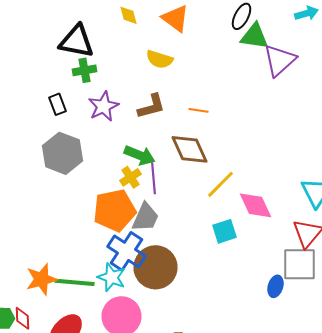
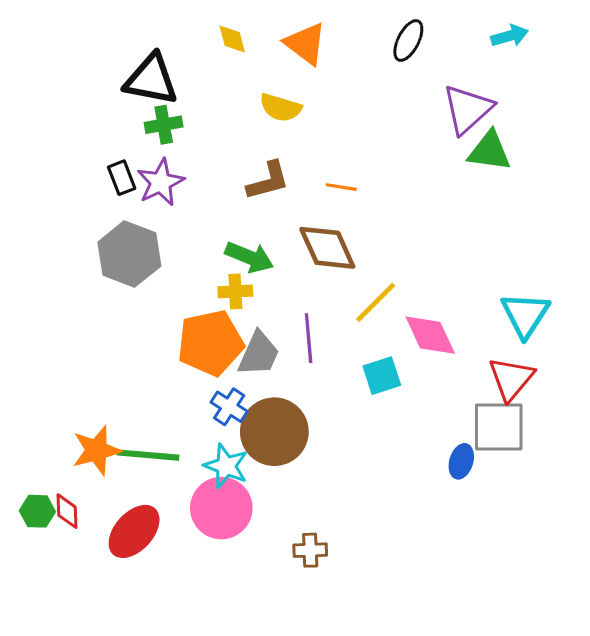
green triangle: (254, 36) -> (489, 151), moved
purple star: (104, 106) -> (161, 182), moved
yellow cross: (130, 177) -> (235, 291), turned 30
purple line: (154, 178) -> (309, 338), moved
blue cross: (126, 251) -> (229, 407), size x0.6
cyan star: (112, 277) -> (226, 466), moved

